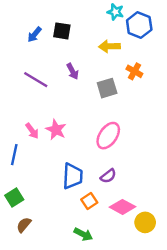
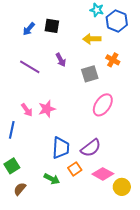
pink star: (56, 130) -> (47, 109), turned 30
pink ellipse: (108, 136) -> (103, 105), moved
purple semicircle: (108, 176) -> (91, 148), size x1.5
green arrow: (83, 234) -> (52, 179), moved

